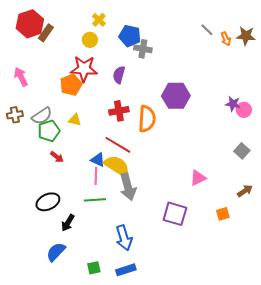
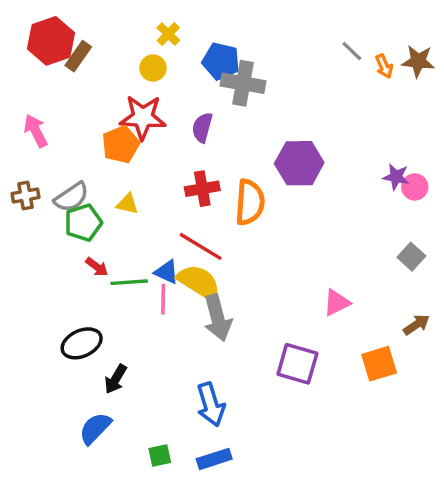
gray cross: (143, 49) -> (243, 83), size x1.4
green line: (95, 200) -> (129, 282), moved
orange square: (223, 214) -> (379, 364), size x1.5

